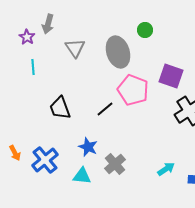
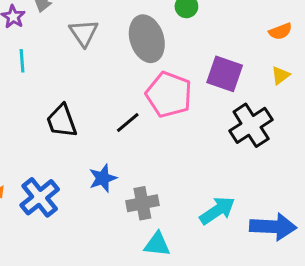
blue star: (88, 147) -> (103, 178), turned 30
gray cross: (115, 164) -> (142, 203), turned 30
cyan arrow: (166, 169) -> (217, 211), size x1.4
cyan triangle: (82, 176) -> (157, 244), moved

